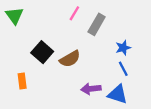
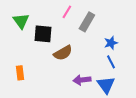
green triangle: (14, 16) -> (21, 21), moved
black square: (42, 52) -> (43, 34), moved, turned -36
blue triangle: (118, 94) -> (106, 85), turned 36

